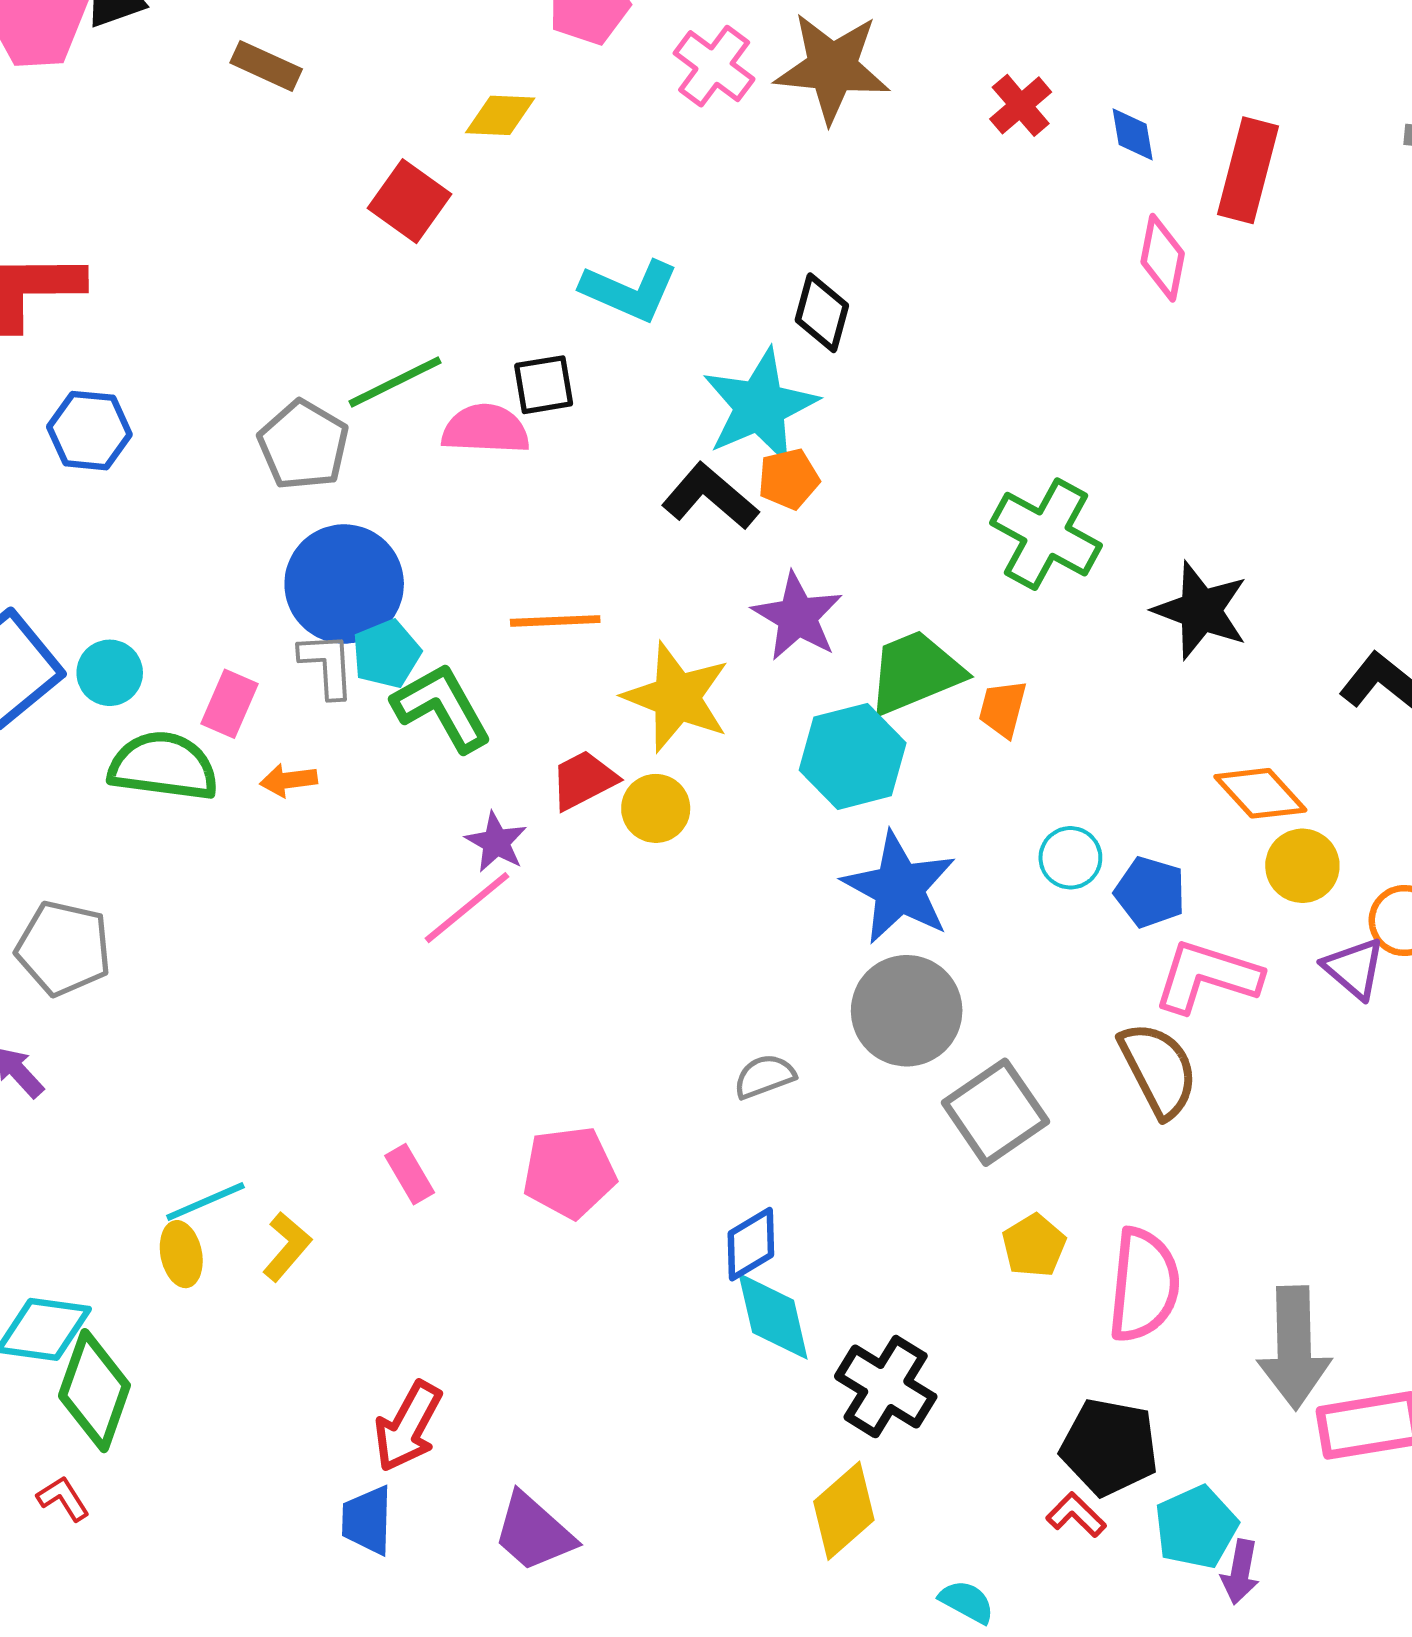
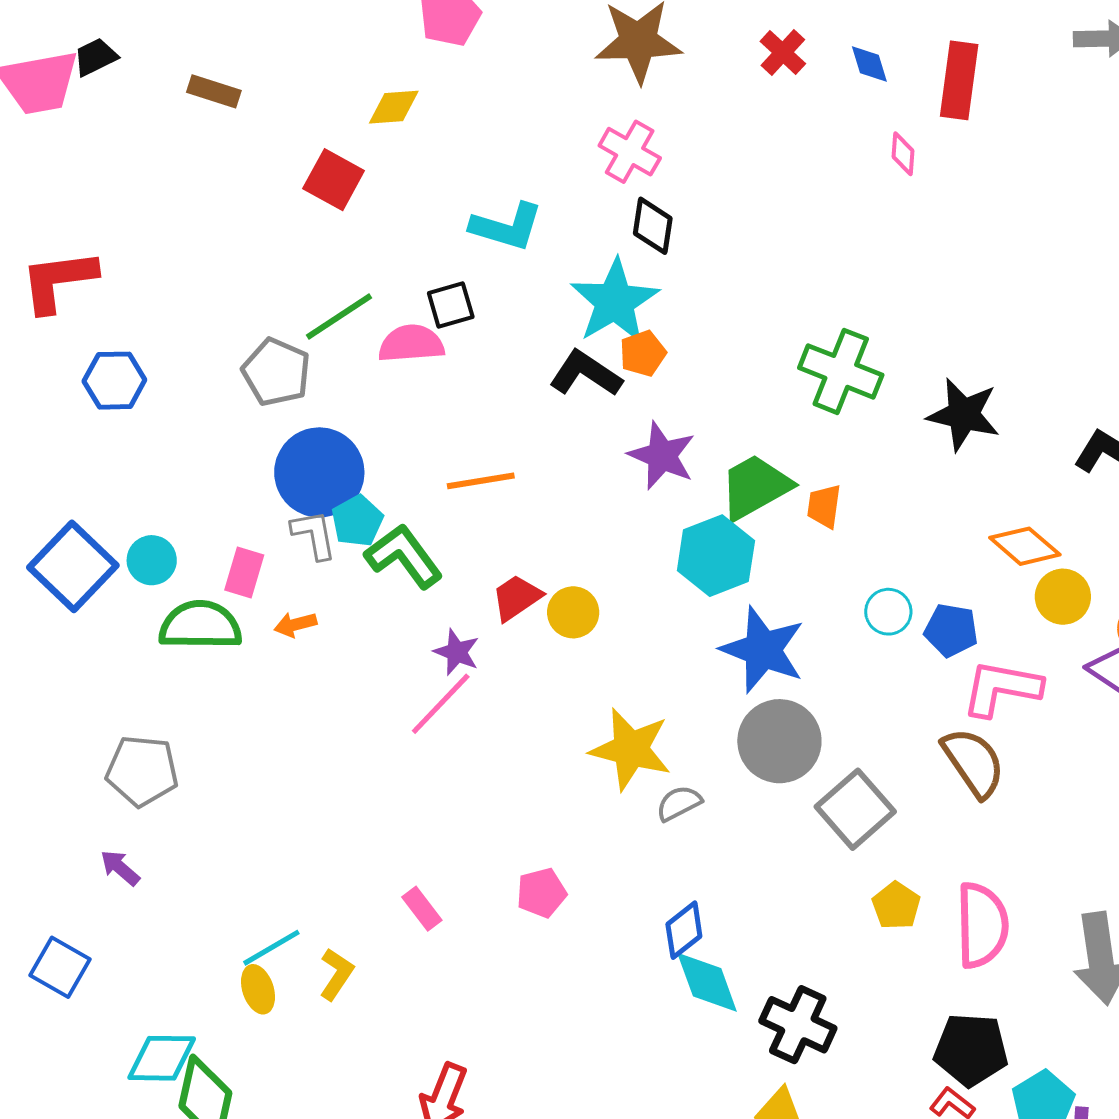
pink cross: (714, 66) -> (630, 152), moved
pink diamond: (1163, 258) -> (903, 154), size x0.7
yellow star: (677, 697) -> (631, 749), moved
pink pentagon: (569, 1172) -> (541, 893), size x0.7

